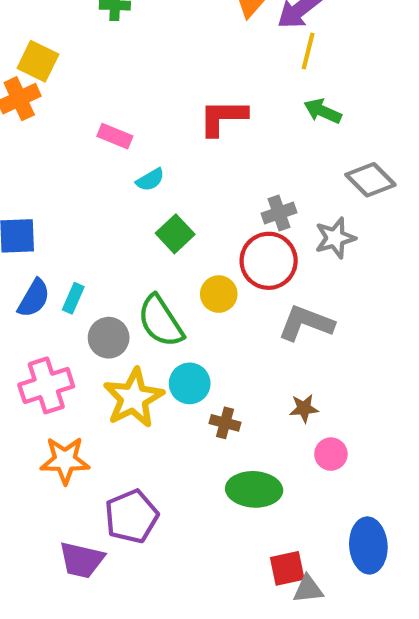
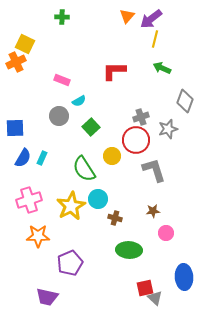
gray diamond: (370, 180) -> (185, 101), turned 65
gray L-shape: (306, 323) -> (154, 170), turned 52
gray circle: (109, 338) -> (59, 116), moved
purple trapezoid: (82, 560) -> (47, 297), moved
gray triangle: (308, 589) -> (155, 298), turned 49

